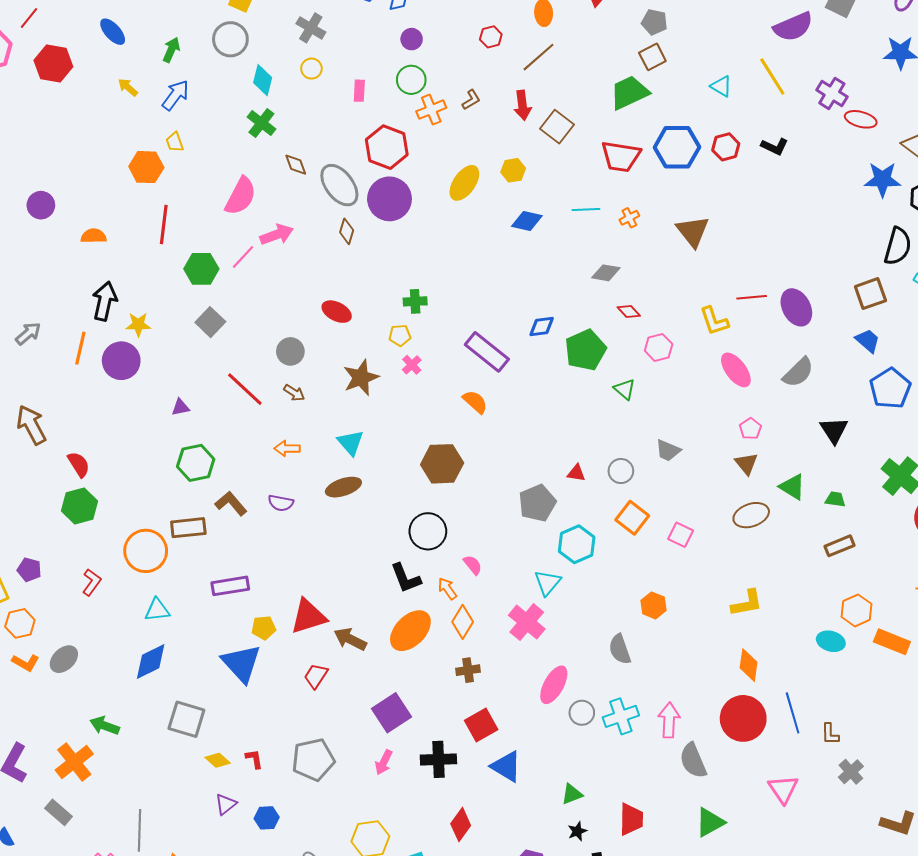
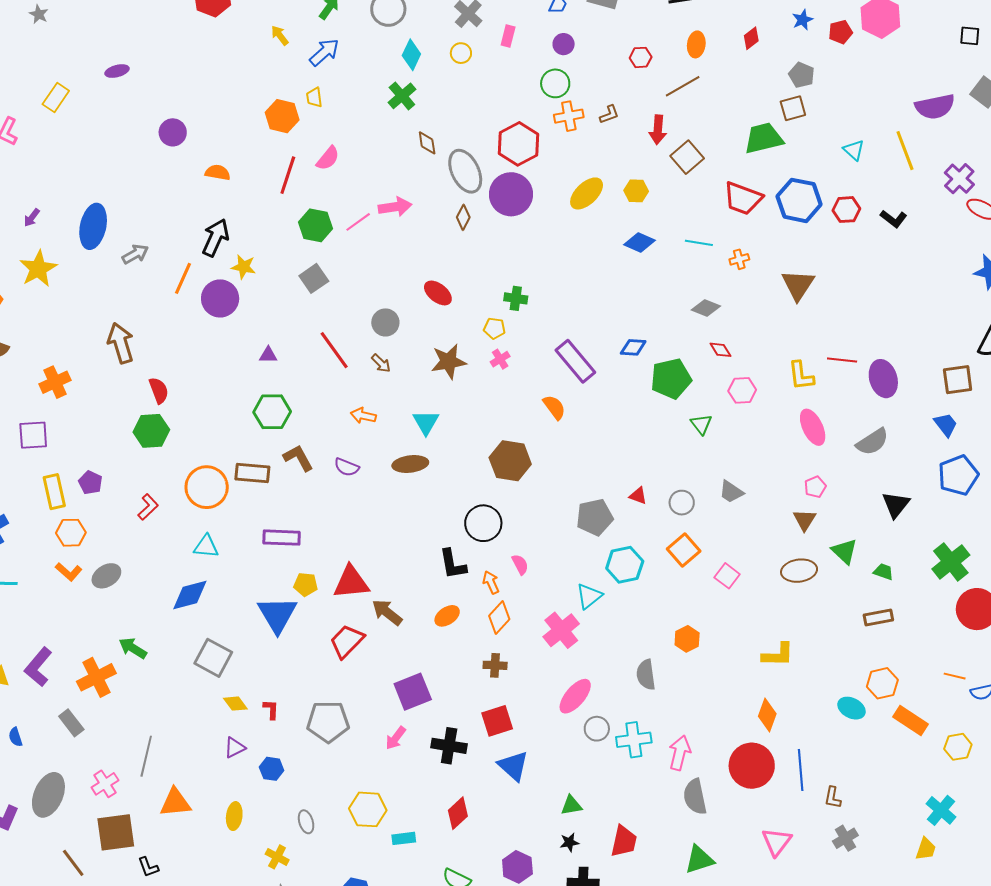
pink rectangle: (359, 91) -> (508, 36), moved
pink semicircle: (241, 196) -> (328, 158), moved, size x0.7
orange ellipse: (410, 631) -> (447, 616), size x0.6
red trapezoid: (316, 676) -> (347, 641), size x1.4

